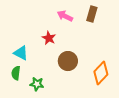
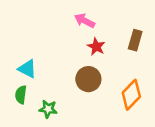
brown rectangle: (92, 14) -> (135, 40), moved
red star: (49, 38) -> (96, 47), moved

